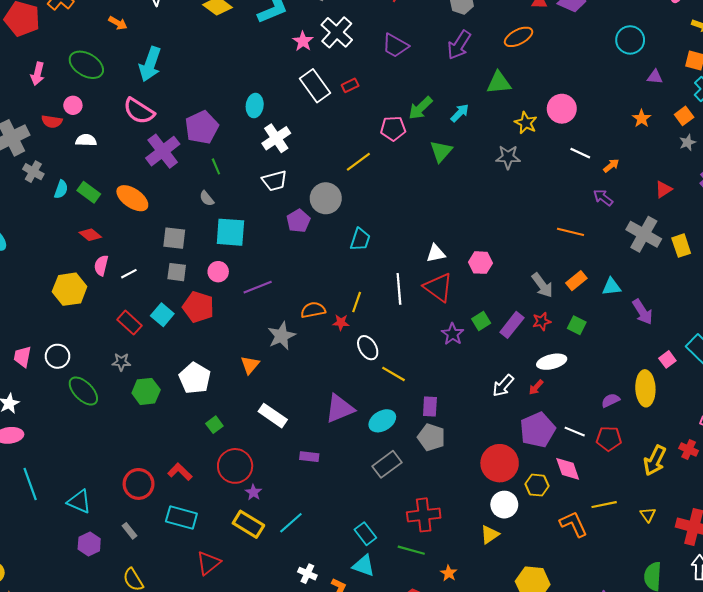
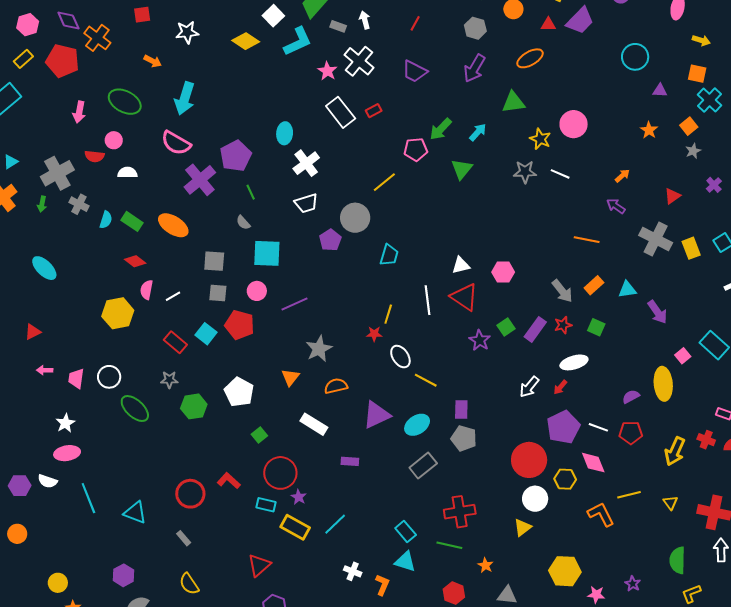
white line: (580, 153) -> (560, 174), moved
orange semicircle: (313, 310) -> (336, 386), moved
cyan rectangle: (181, 517) -> (266, 505), moved, size x0.7
purple hexagon: (89, 544) -> (124, 575), moved

